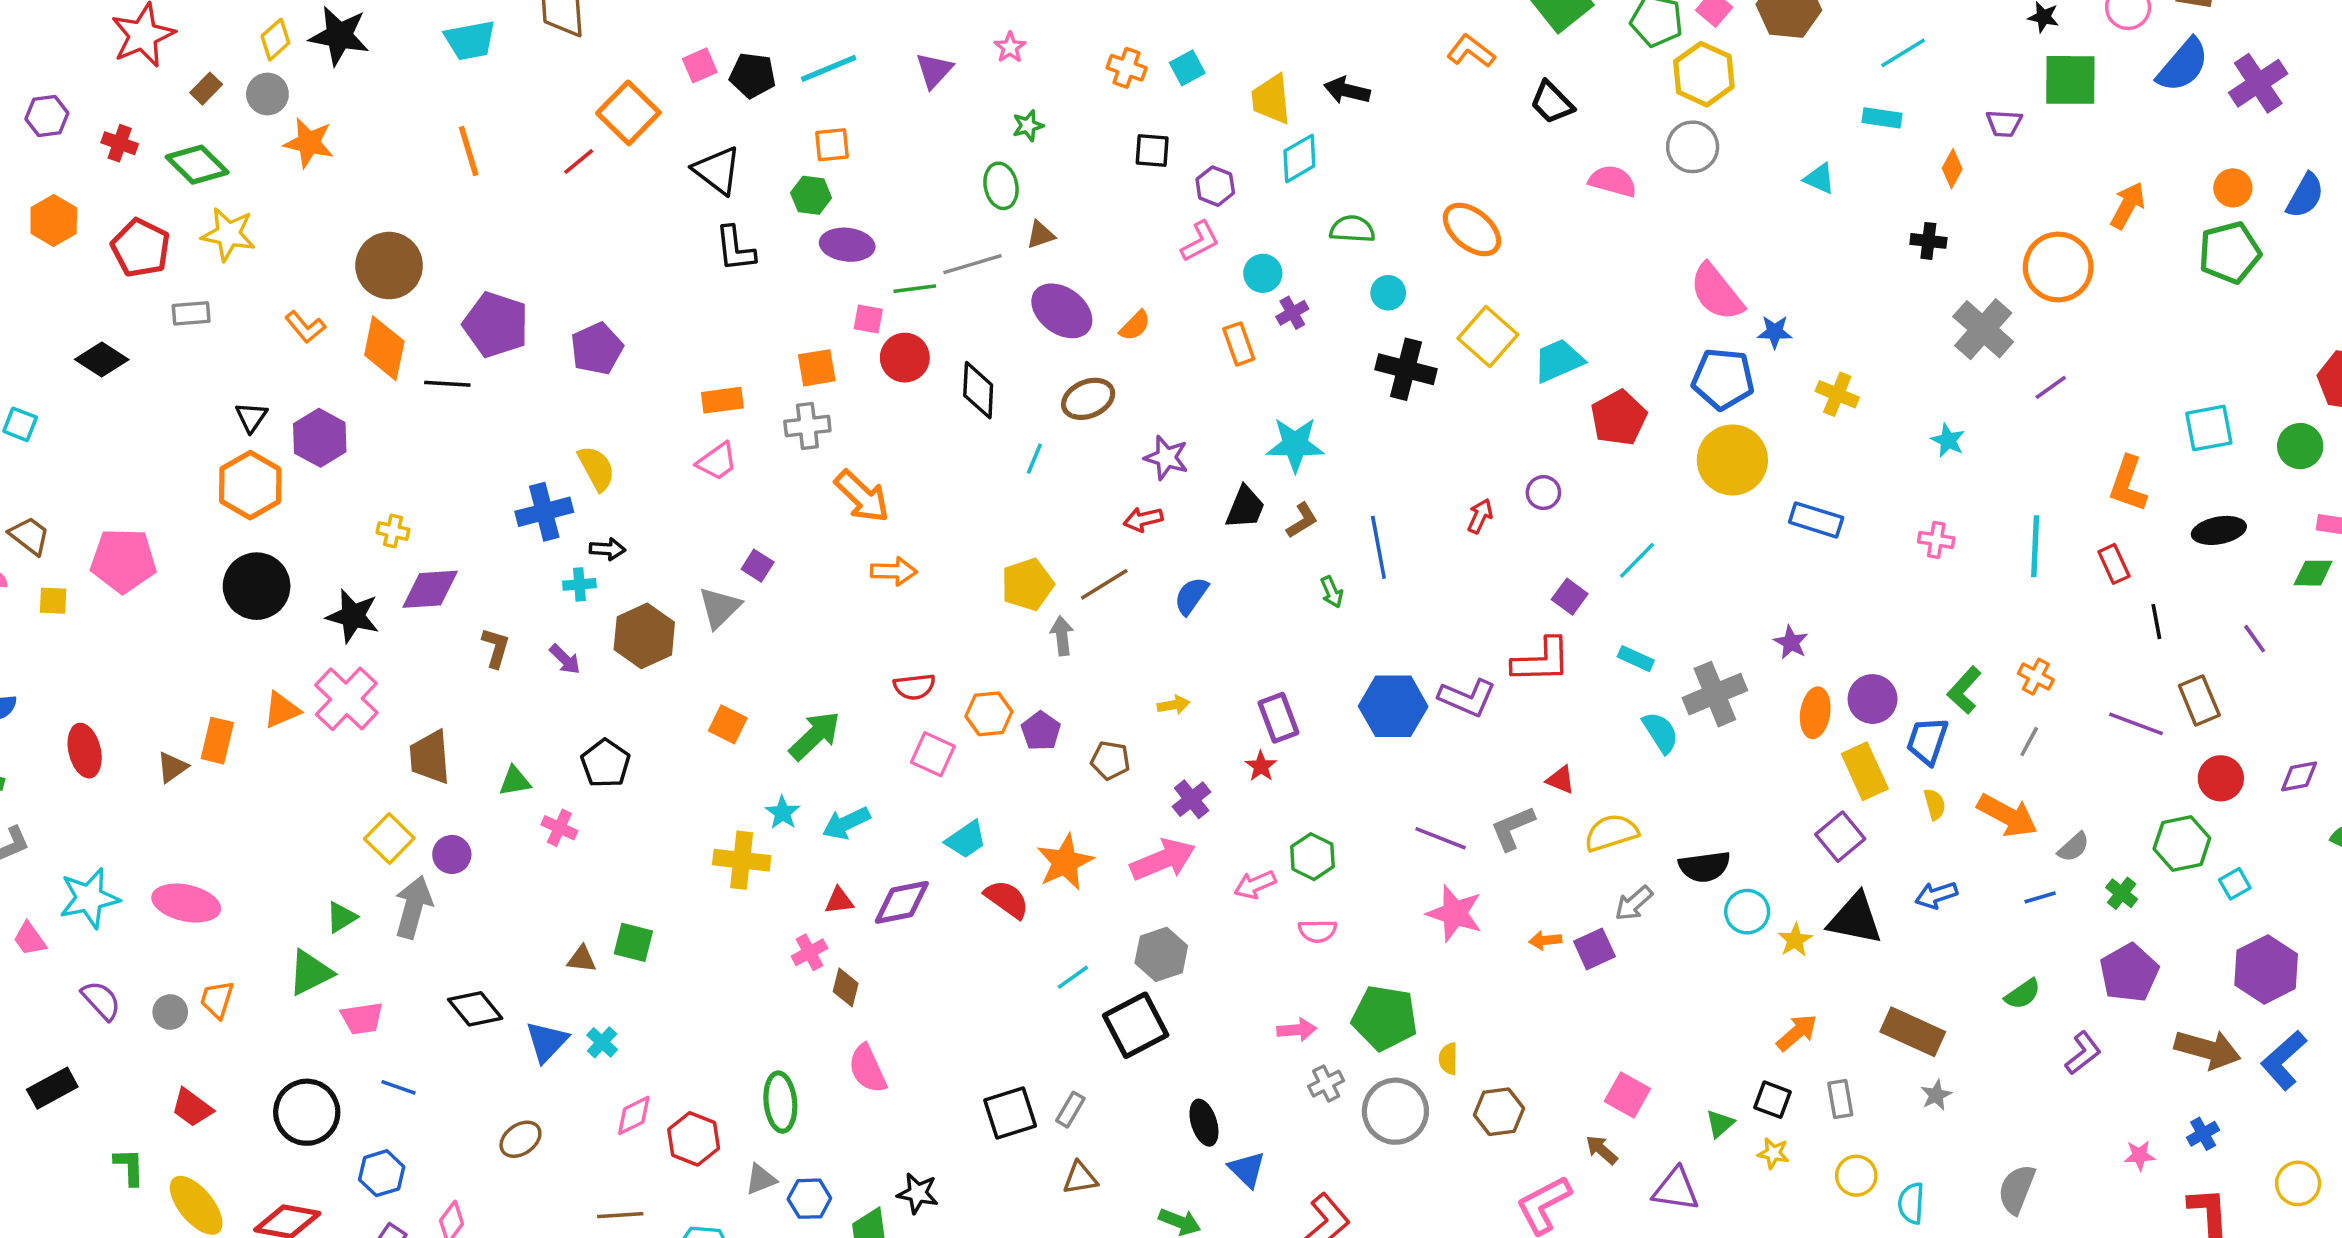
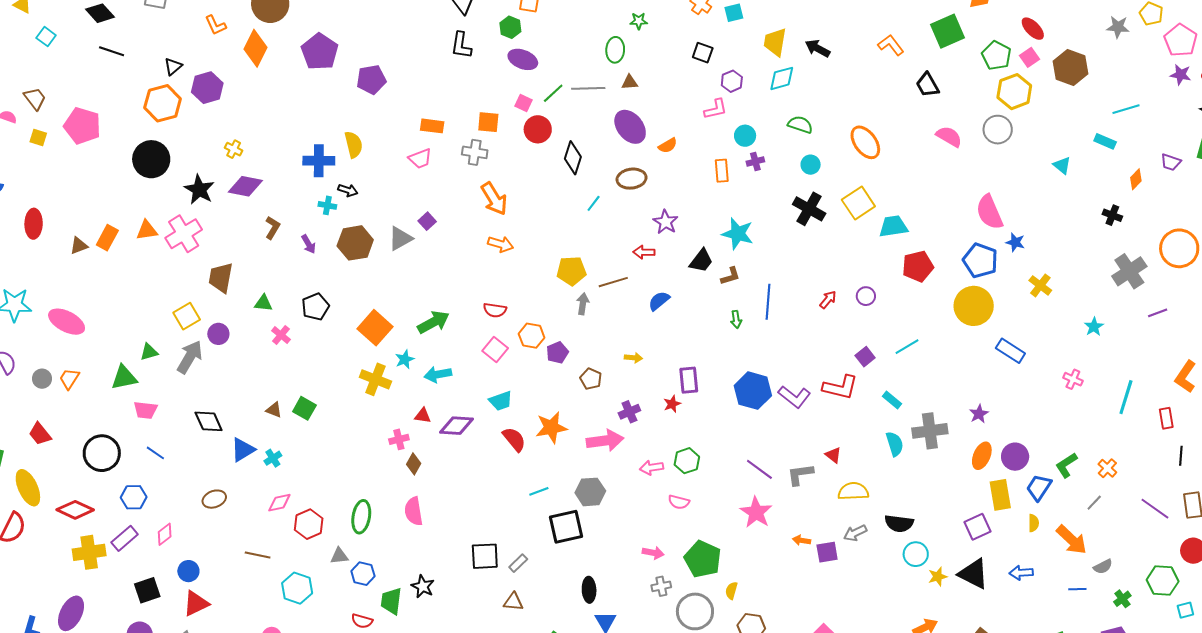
green line: (915, 289) -> (553, 93), turned -50
black line: (447, 384) -> (112, 51), moved
orange square: (728, 724) -> (375, 328), moved, size x1.6

